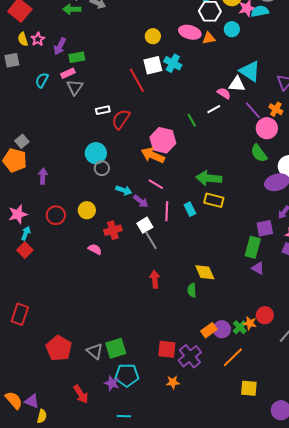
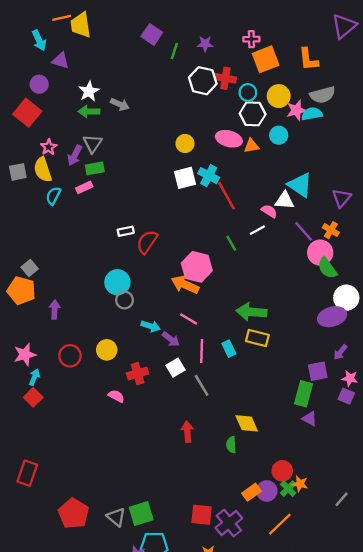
yellow semicircle: (23, 39) -> (43, 170), moved, size x1.5
red line: (137, 80) -> (227, 196), moved
gray triangle: (75, 87) -> (92, 143), moved
green semicircle: (259, 153) -> (327, 268), moved
gray line: (151, 240) -> (202, 385), moved
red circle: (265, 315) -> (282, 471), moved

